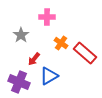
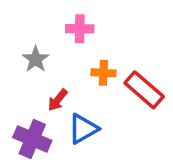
orange cross: (61, 43) -> (103, 73), turned -32

